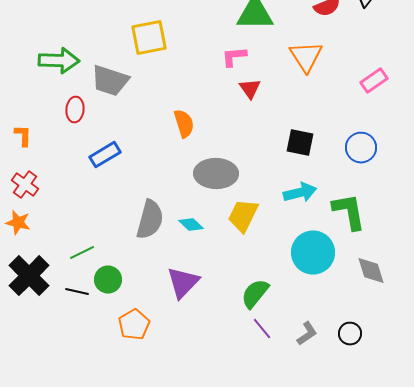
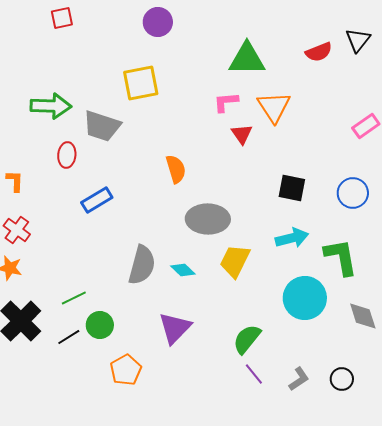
orange triangle: (306, 57) -> (274, 107), moved
black line: (77, 292) -> (69, 337), turned -45

